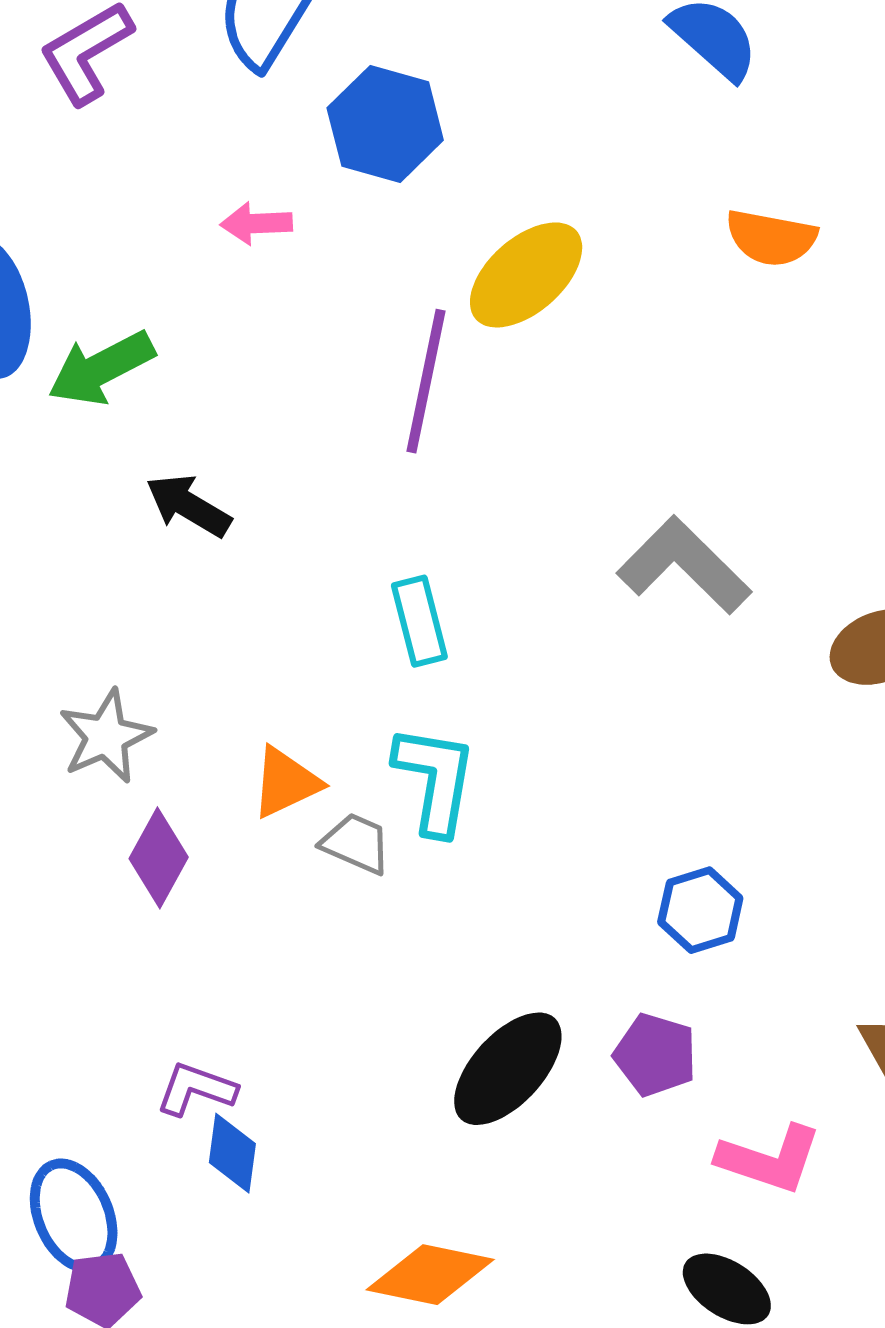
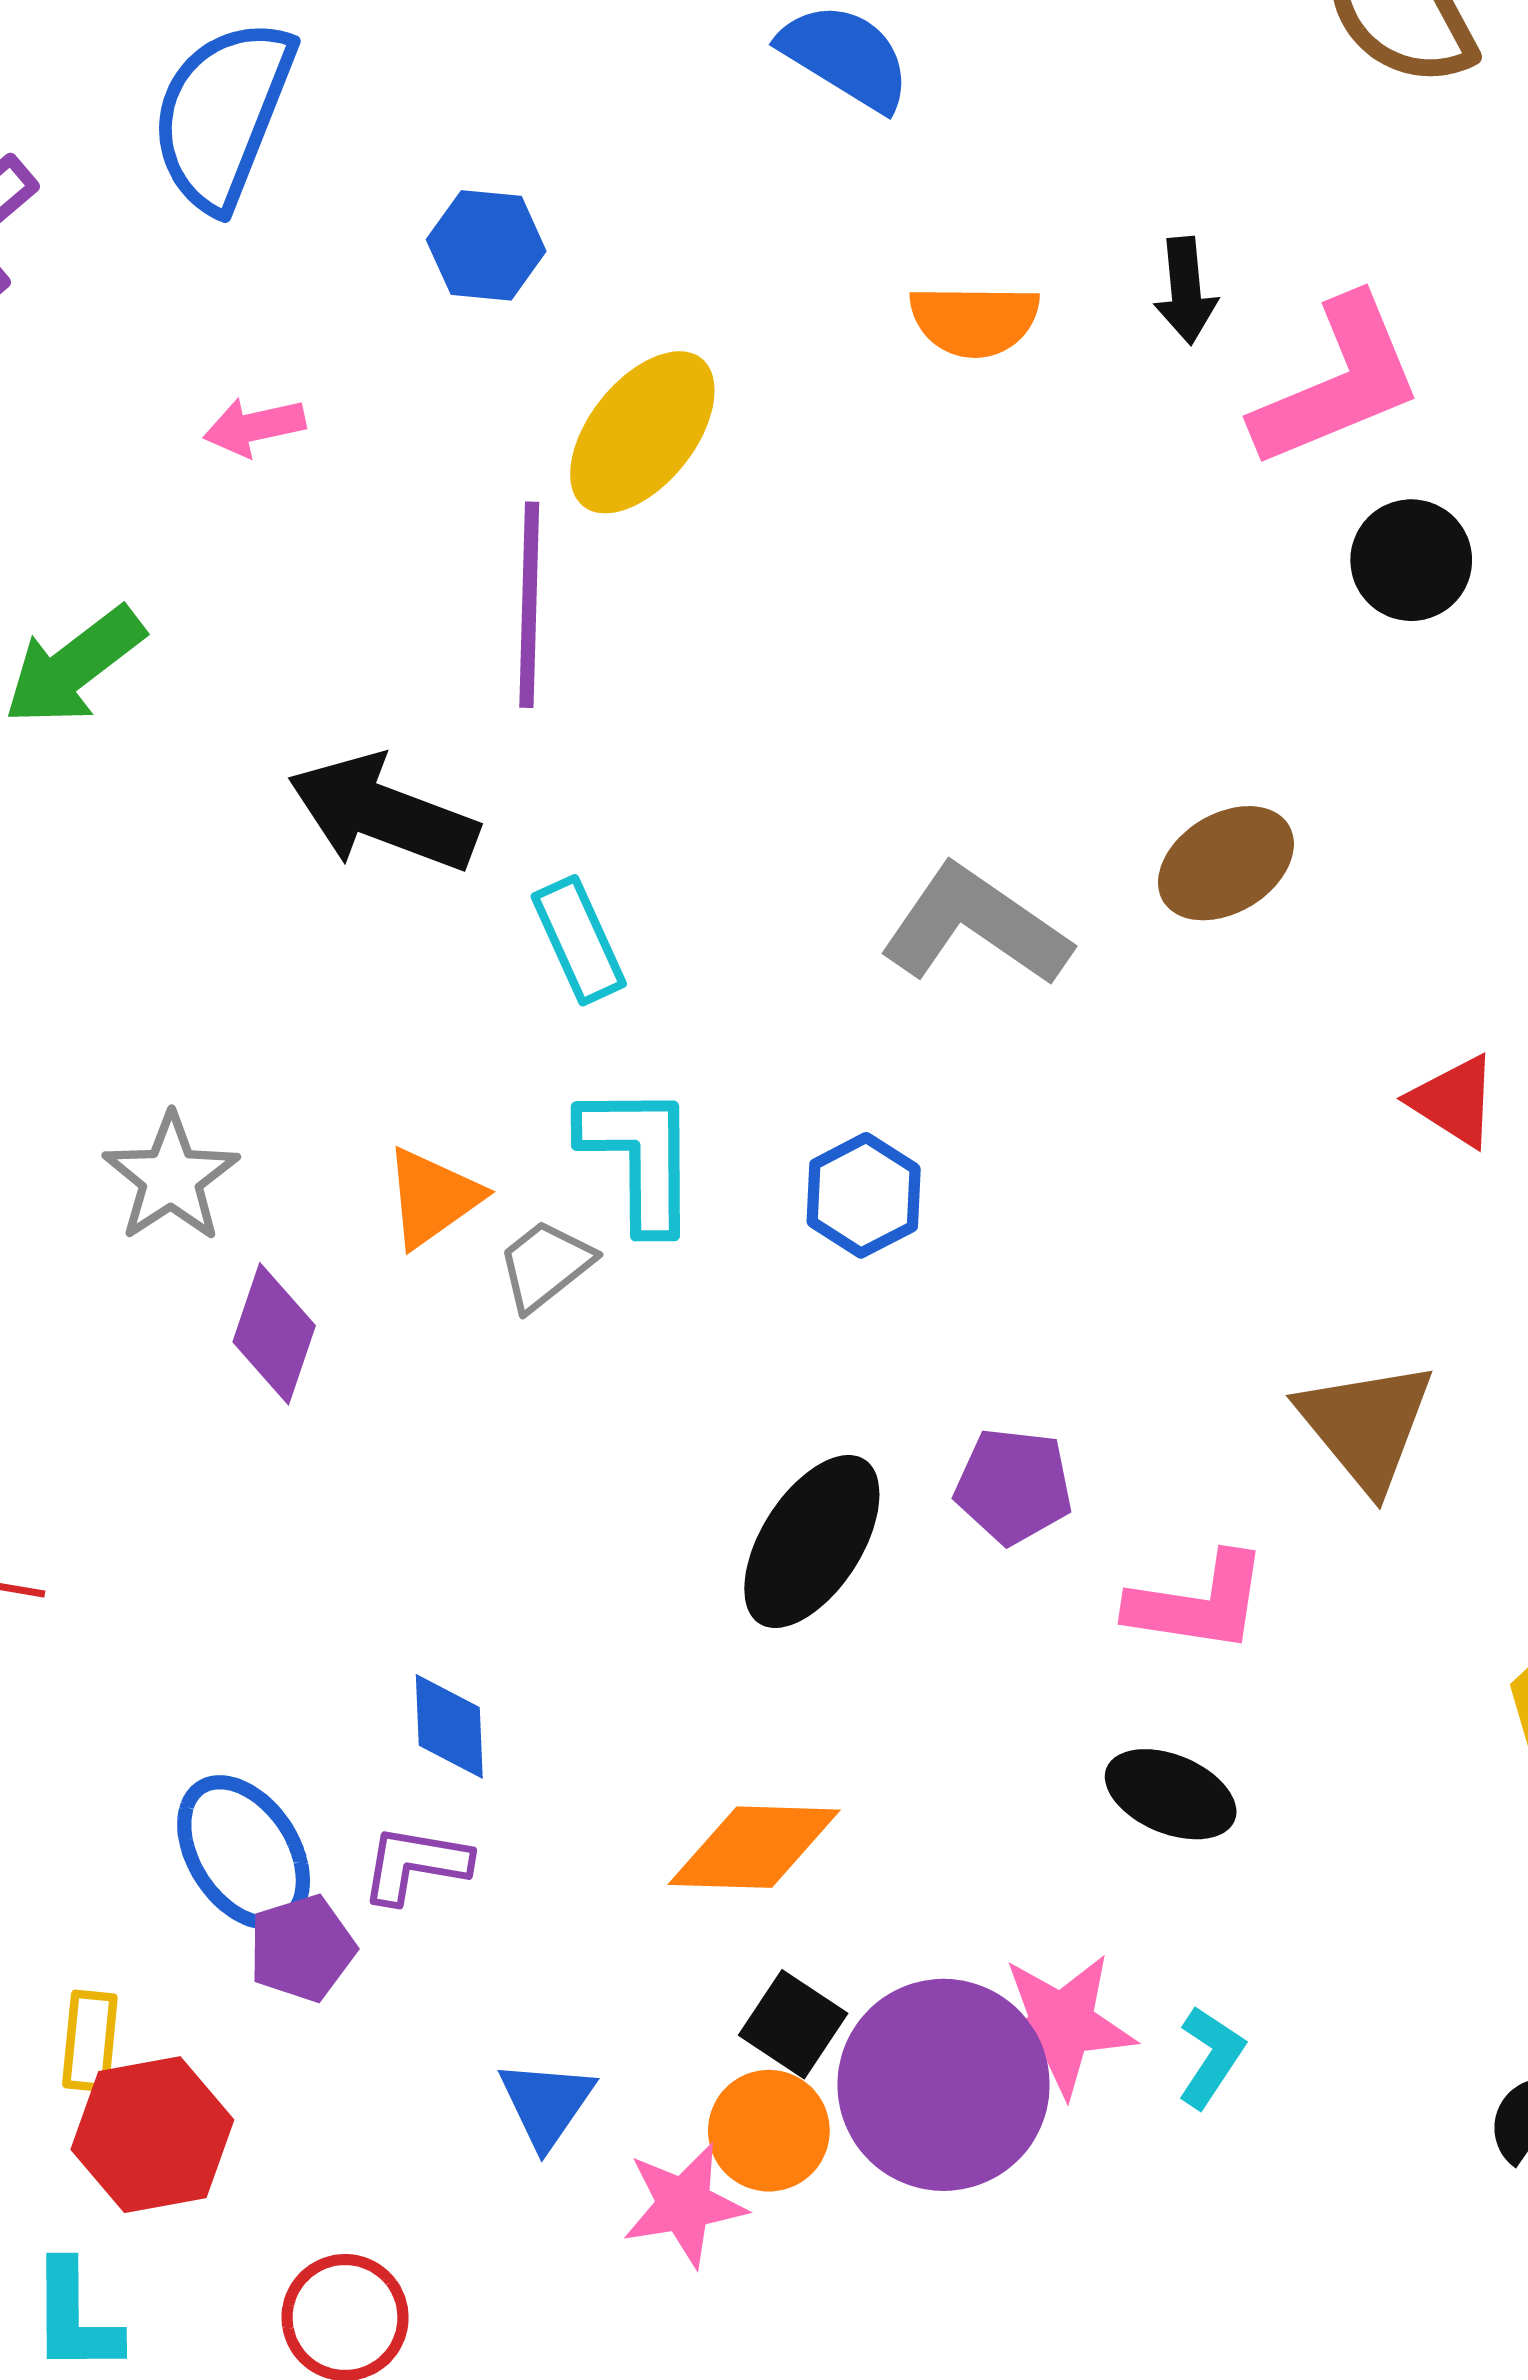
blue hexagon: (385, 124) -> (486, 245), moved, size x0.7
black arrow: (188, 506) -> (383, 813), moved, size x1.5
gray L-shape: (684, 565) -> (975, 926), moved
gray trapezoid: (356, 843) -> (545, 1265), turned -52
blue hexagon: (700, 910) -> (864, 1195), moved
purple L-shape: (196, 1089) -> (415, 1864), moved

